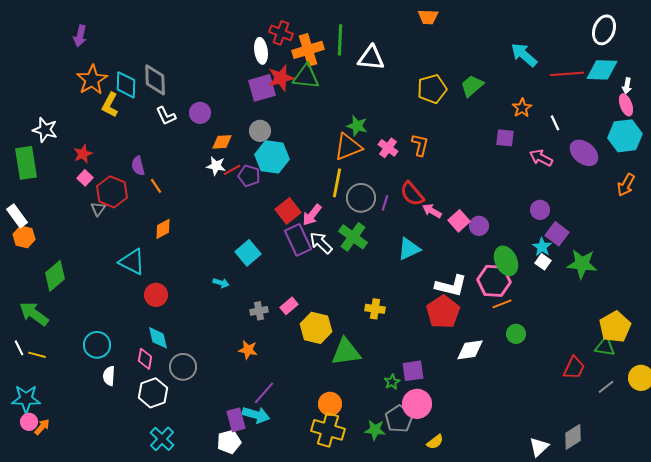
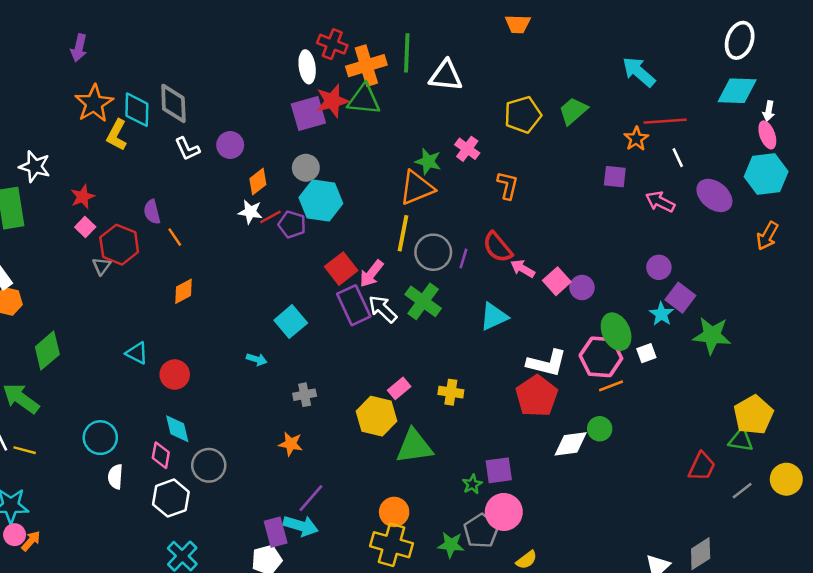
red line: (567, 74) -> (665, 121), moved
orange diamond: (222, 142) -> (258, 182), turned -35
pink cross: (388, 148) -> (467, 149), moved
cyan triangle: (132, 262) -> (137, 353), moved, size x0.7
white square: (543, 262) -> (646, 353), moved, turned 35
pink rectangle: (289, 306) -> (399, 388), moved
green circle: (516, 334) -> (600, 429), moved

